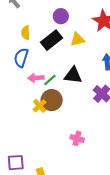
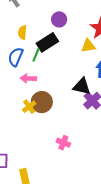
yellow triangle: (77, 39) -> (88, 46), moved
black triangle: (73, 75) -> (82, 86), moved
green line: (50, 80) -> (36, 55), moved, turned -32

